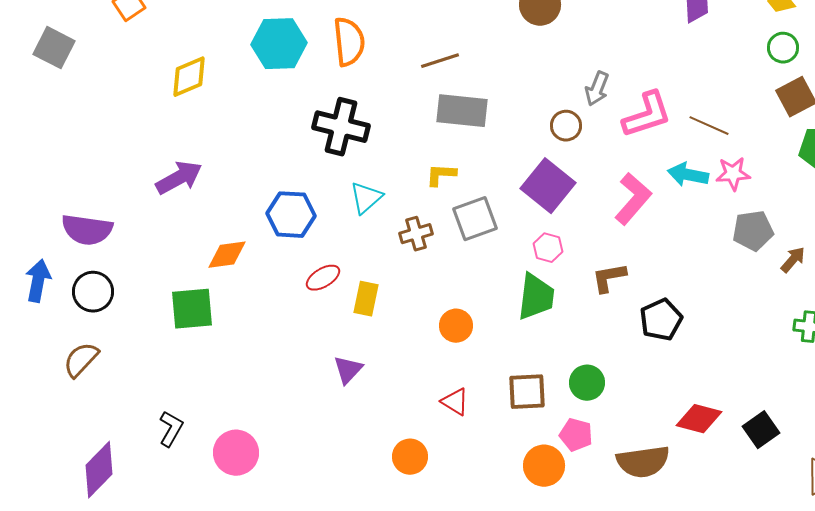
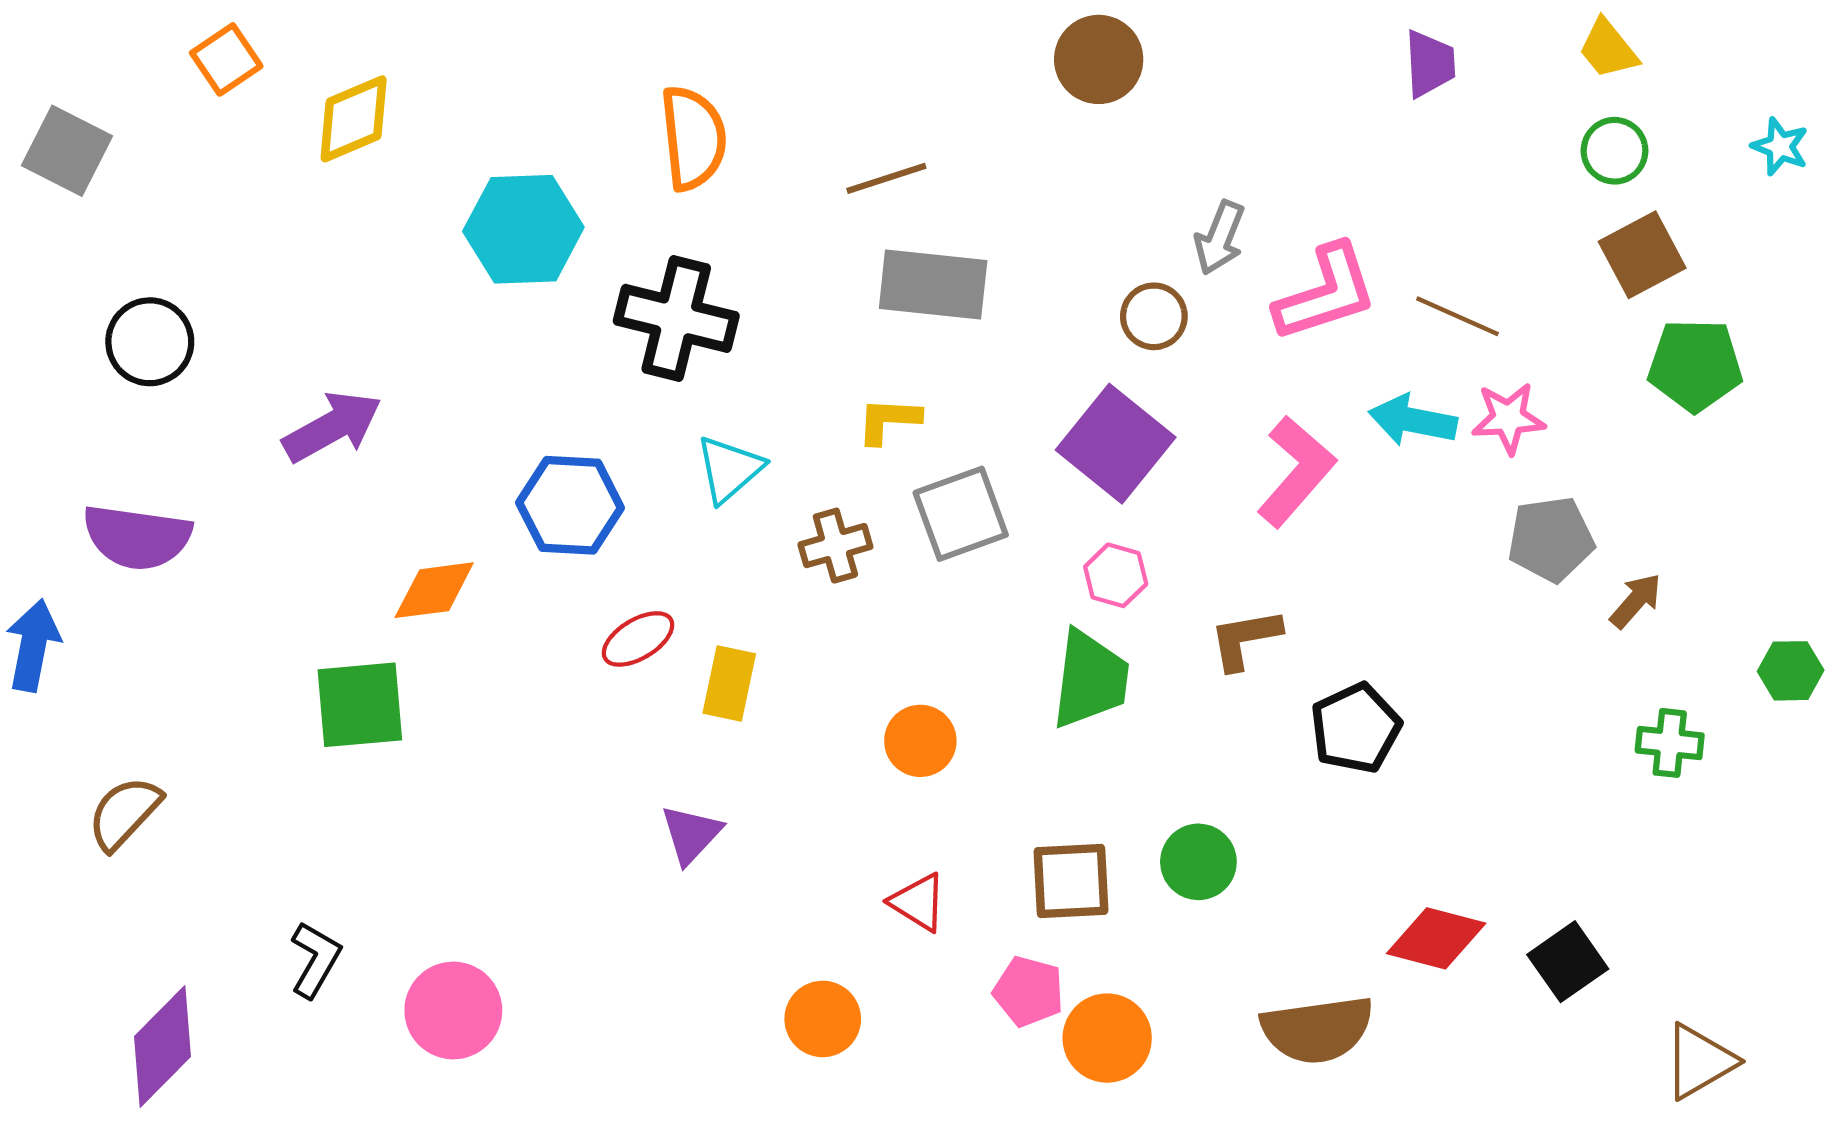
cyan hexagon: (279, 44) -> (523, 229), moved
yellow diamond: (189, 77) -> (354, 119), moved
black circle: (93, 292) -> (150, 342), moved
pink pentagon: (576, 435) -> (1029, 991), moved

